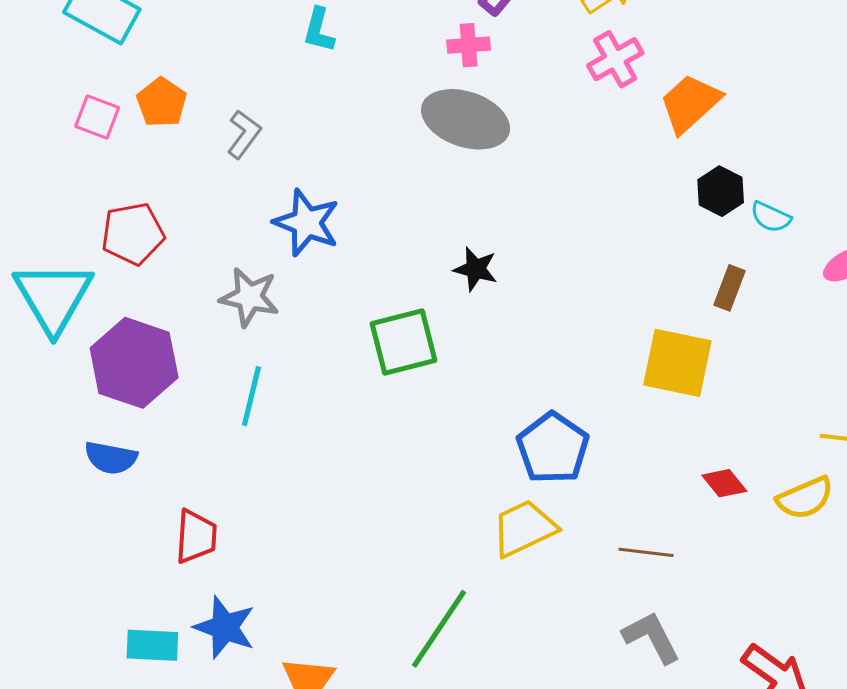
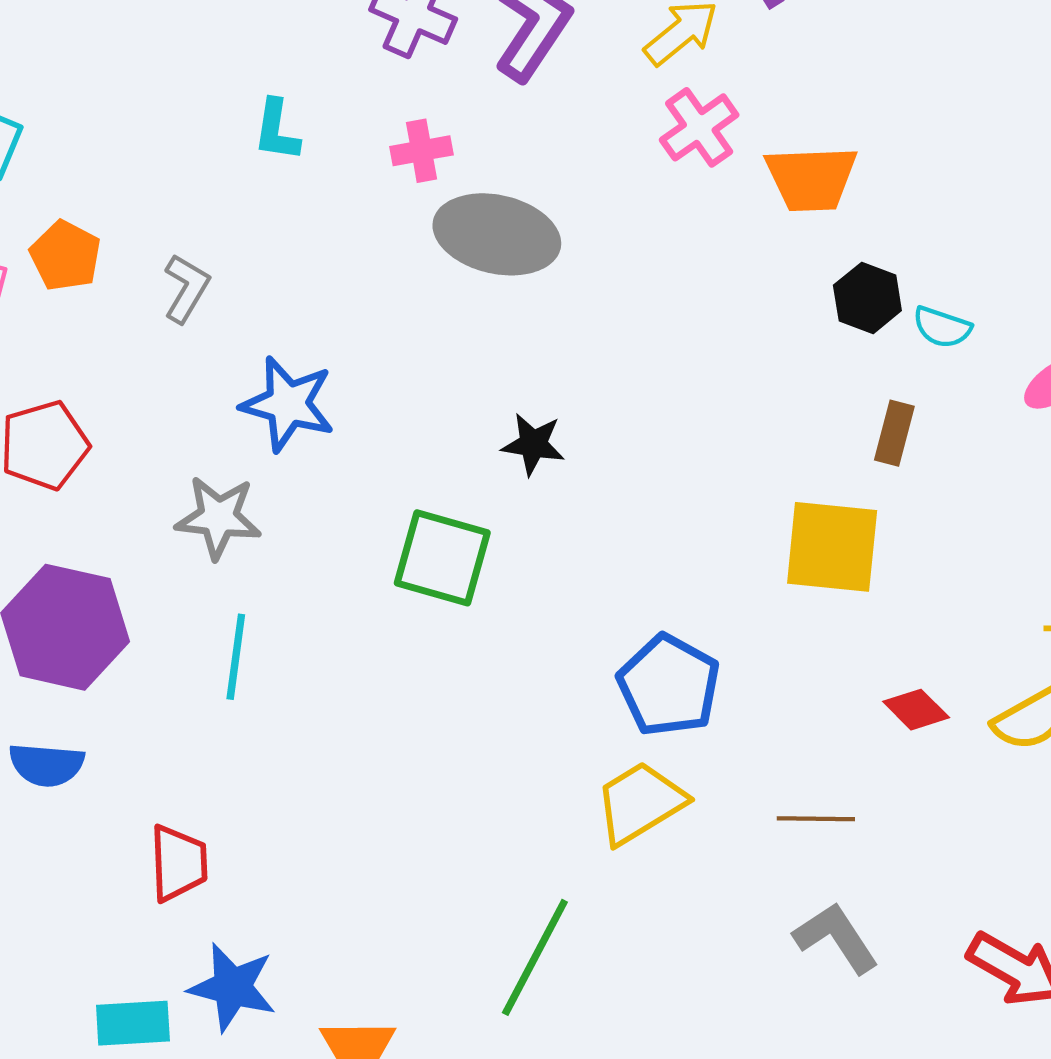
pink cross: (469, 45) -> (422, 151), moved
orange trapezoid: (690, 103) -> (811, 178), turned -134
green square: (403, 342) -> (442, 558), turned 36

